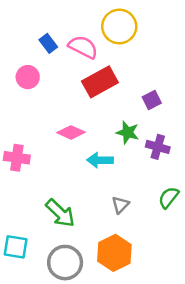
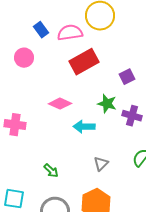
pink semicircle: (83, 47) -> (70, 33), turned -35
green arrow: (60, 213) -> (51, 171), size x0.6

